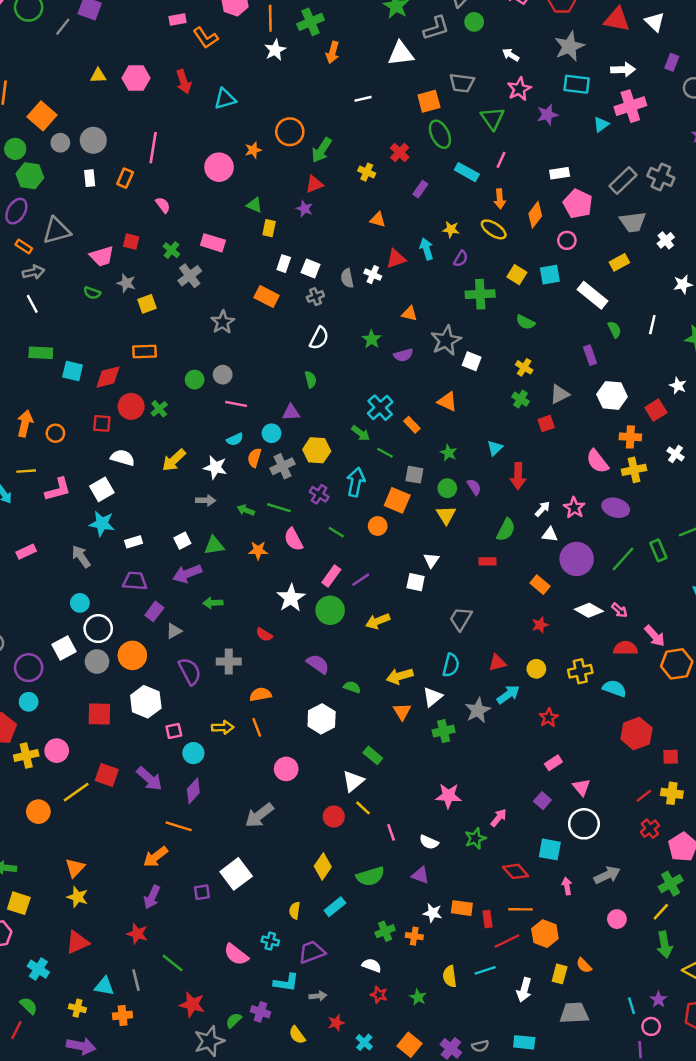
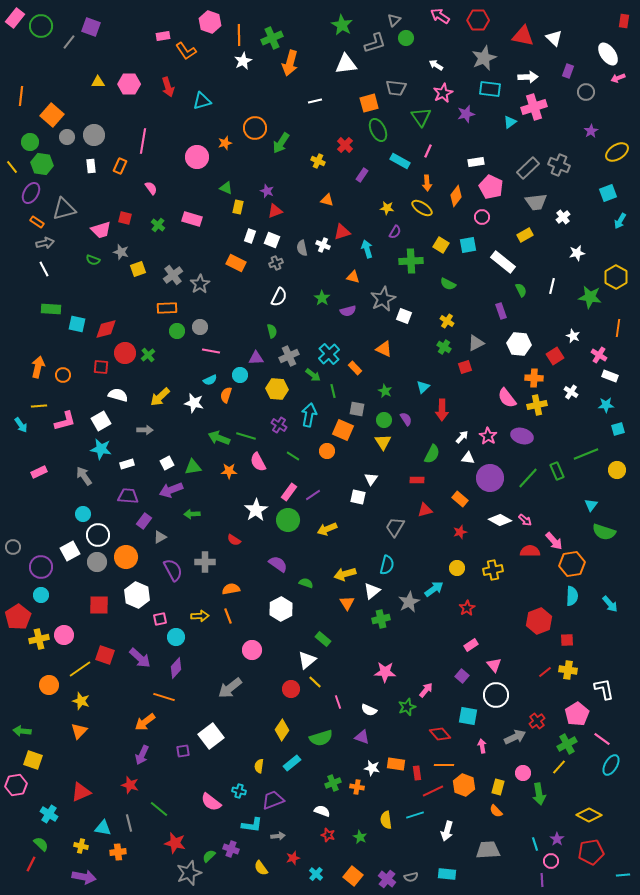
orange arrow: (333, 52) -> (290, 63), size x1.4
red triangle: (314, 184) -> (275, 211), moved
cyan arrow: (427, 249) -> (367, 249), moved
gray cross: (190, 276) -> (173, 275), moved
orange rectangle: (145, 351) -> (167, 308), moved
green line: (385, 453) -> (333, 391), turned 48
gray cross: (282, 466) -> (289, 356), moved
gray arrow: (206, 500) -> (145, 430), moved
green arrow: (246, 510) -> (219, 438), size x1.5
red triangle: (497, 663) -> (425, 510), moved
cyan semicircle: (614, 688) -> (572, 596), moved, turned 72
red cross: (650, 829) -> (537, 721), moved
yellow star: (77, 897) -> (81, 701), moved
green arrow: (665, 945) -> (539, 794), moved
yellow rectangle: (560, 974) -> (498, 787), moved

